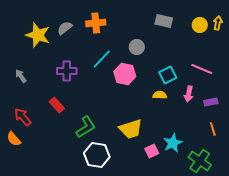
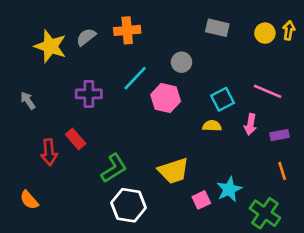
red arrow: (23, 117) -> (49, 152), moved, turned -144
orange semicircle: (14, 139) -> (29, 200), moved

